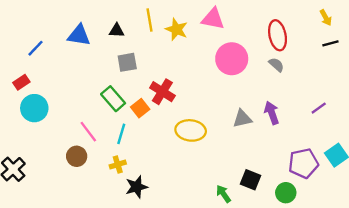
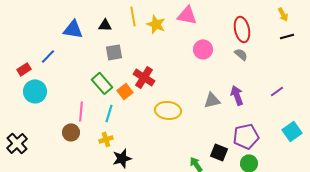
blue line: (35, 48) -> (48, 56), moved
pink circle: (232, 59) -> (203, 49), size x0.7
pink line: (88, 132) -> (81, 111), turned 42
purple pentagon: (303, 163) -> (246, 136), moved

